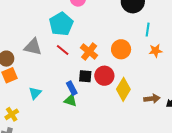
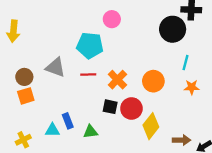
cyan pentagon: (61, 24) -> (90, 45), turned 30
red line: (63, 50) -> (88, 75), turned -48
blue rectangle: (72, 88) -> (68, 121), moved
cyan triangle: (35, 93) -> (52, 130), moved, turned 40
green triangle: (70, 100) -> (90, 132), turned -32

